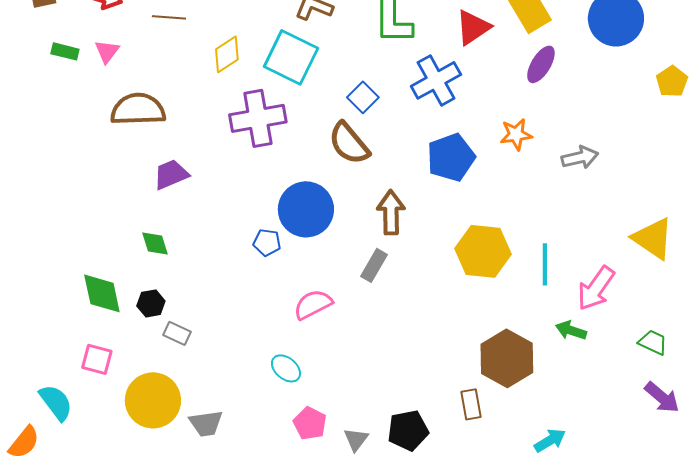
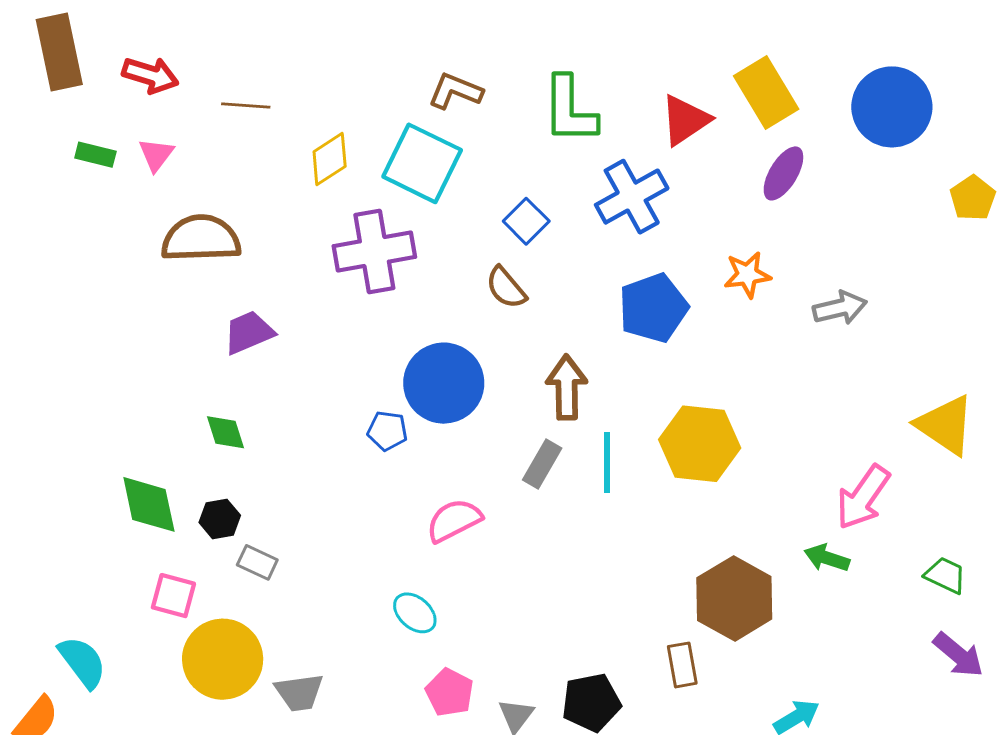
brown semicircle: (349, 143) -> (506, 288), size x0.7
cyan line: (545, 264) -> (607, 463), moved
pink square: (97, 359) -> (173, 596), moved

